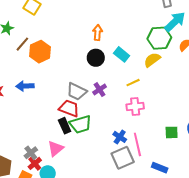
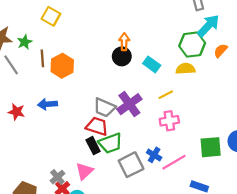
brown line: (22, 44) -> (42, 58), turned -42
black circle: (96, 58) -> (122, 56), moved
yellow semicircle: (152, 60) -> (185, 69), turned 36
purple cross: (100, 90) -> (129, 104), size x1.6
green square: (172, 132) -> (211, 147), size x1.5
pink line: (137, 144) -> (174, 162), turned 75
gray square: (123, 158) -> (131, 165), moved

